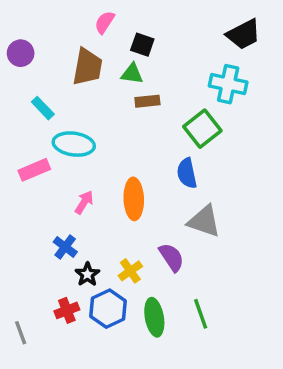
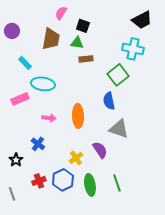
pink arrow: (84, 202) -> (49, 118), turned 64
black star: (87, 274) -> (16, 160), moved

